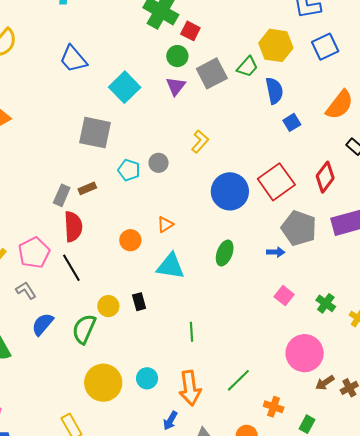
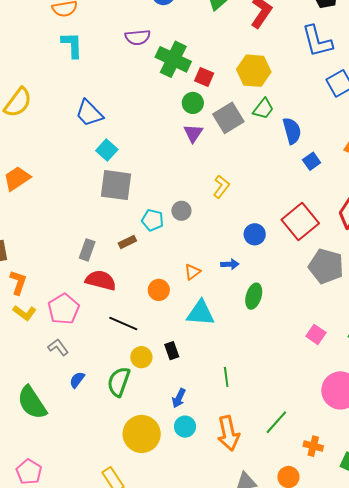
yellow hexagon: (276, 45) -> (254, 71), moved
cyan square: (125, 87) -> (107, 150), moved, size x0.7
brown rectangle: (87, 188) -> (127, 242), moved
blue circle: (230, 191) -> (255, 234), size x0.6
red semicircle: (73, 227) -> (101, 280), turned -68
blue arrow: (276, 252) -> (230, 264), moved
black line: (71, 268) -> (123, 323), moved, turned -32
blue semicircle: (43, 324) -> (77, 380), size x0.7
blue arrow: (170, 421) -> (179, 398), moved

